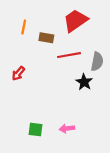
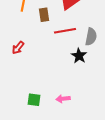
brown rectangle: (46, 38) -> (44, 15), turned 72

